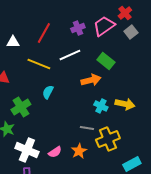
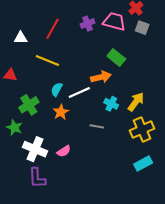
pink trapezoid: (104, 26) -> (114, 21), turned 50
gray square: (131, 32) -> (142, 28), turned -32
white line: (70, 55) -> (79, 92), moved
yellow arrow: (125, 104) -> (136, 102), turned -66
yellow cross: (108, 139) -> (142, 130), moved
orange star: (79, 151) -> (61, 112), moved

